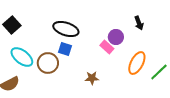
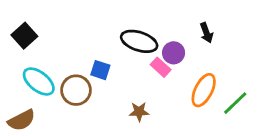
black ellipse: (66, 29) -> (139, 41), moved

